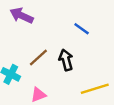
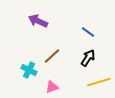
black arrow: (66, 60) -> (88, 58), moved, turned 48

